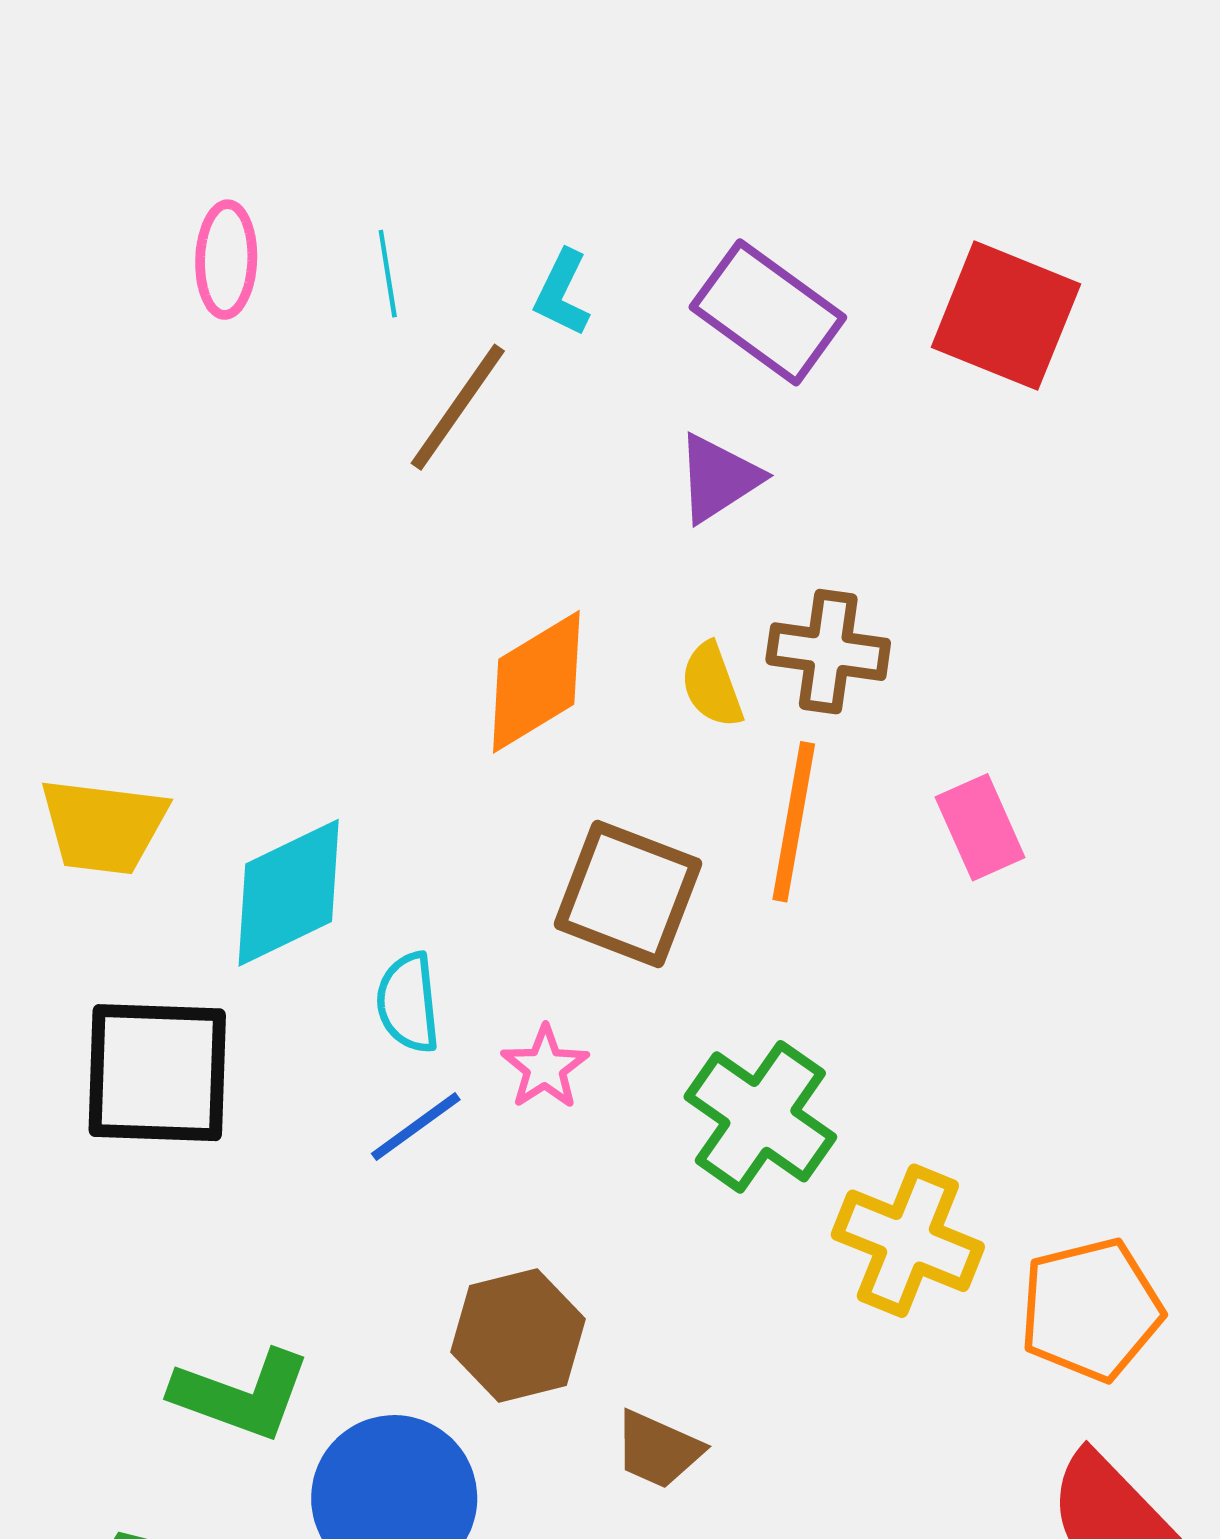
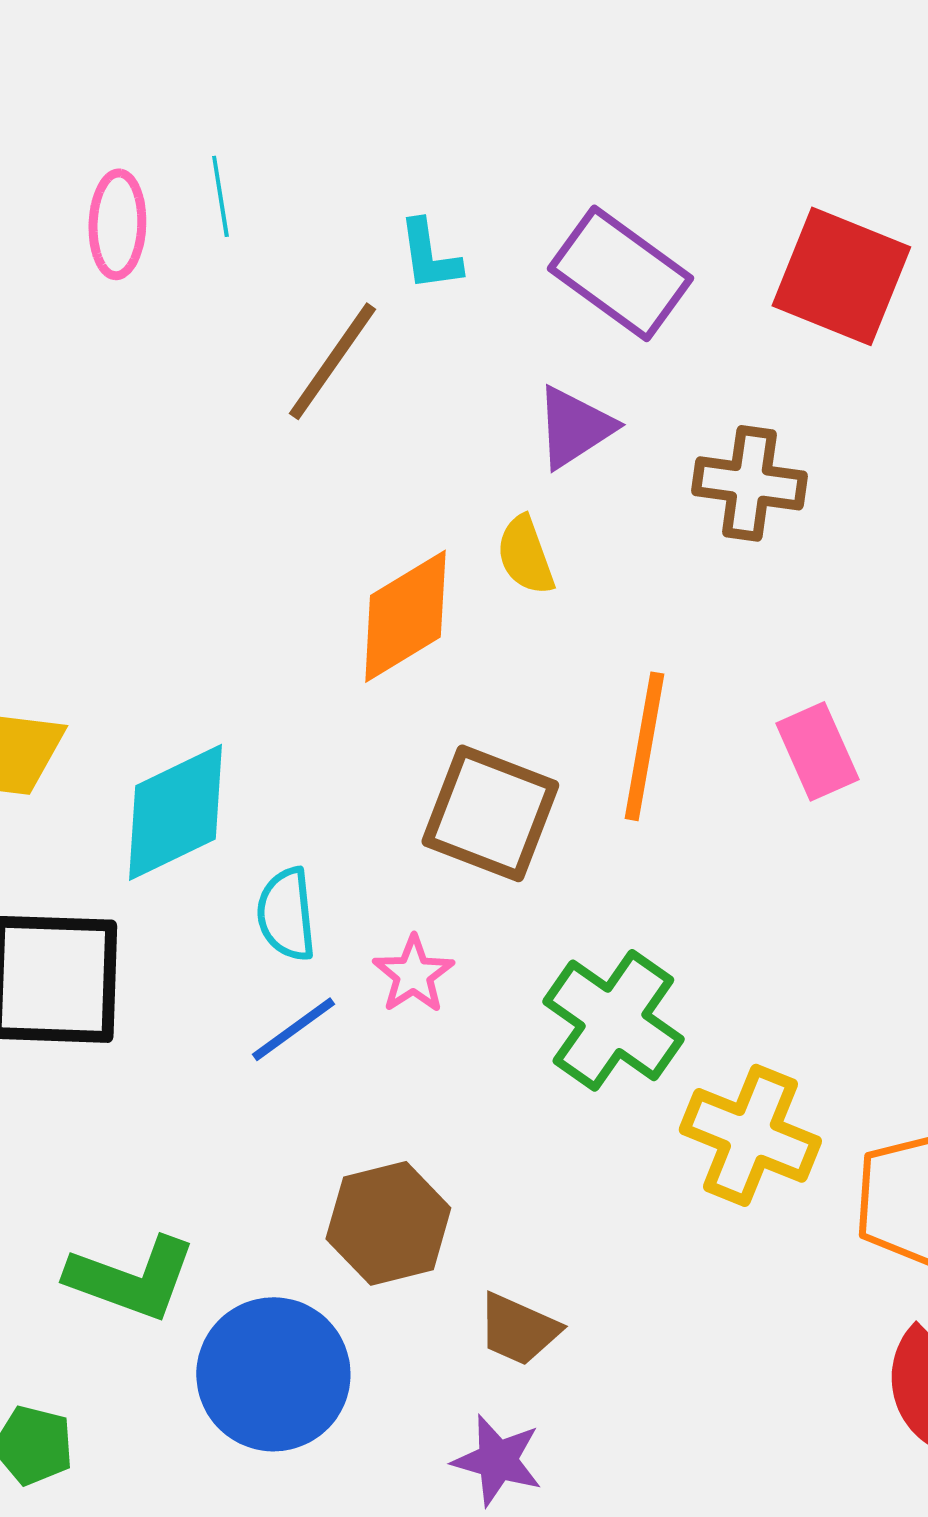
cyan line: (388, 274) -> (220, 196), moved
cyan L-shape: (562, 293) -> (429, 255), turned -34
brown cross: (828, 652) -> (749, 483), moved
yellow semicircle: (712, 685) -> (525, 555), moved

